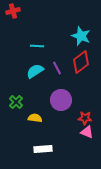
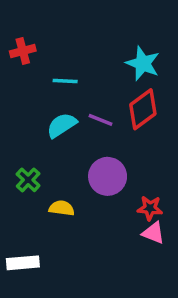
red cross: (13, 11) -> (23, 51), moved
purple line: (57, 68) -> (100, 120), turned -40
white rectangle: (43, 149) -> (23, 263), moved

